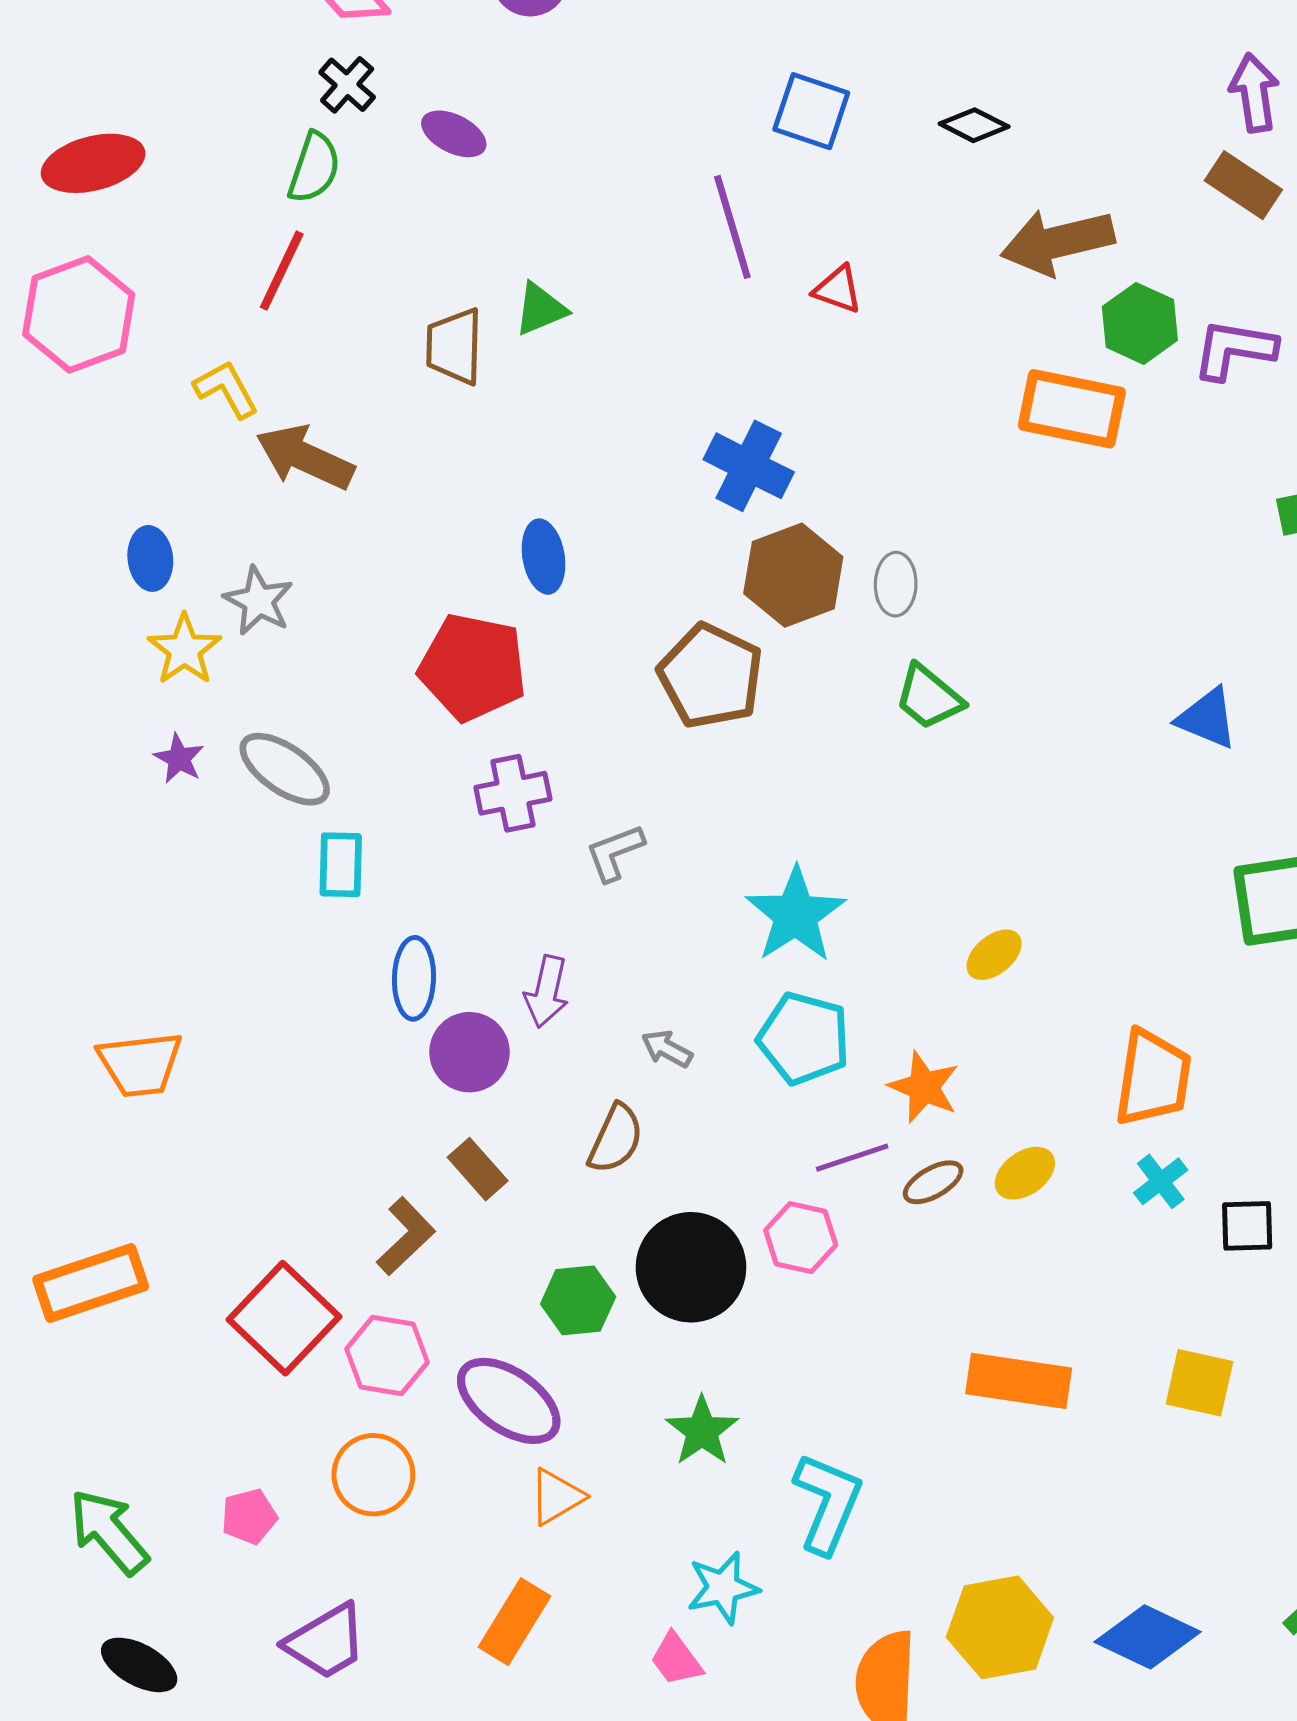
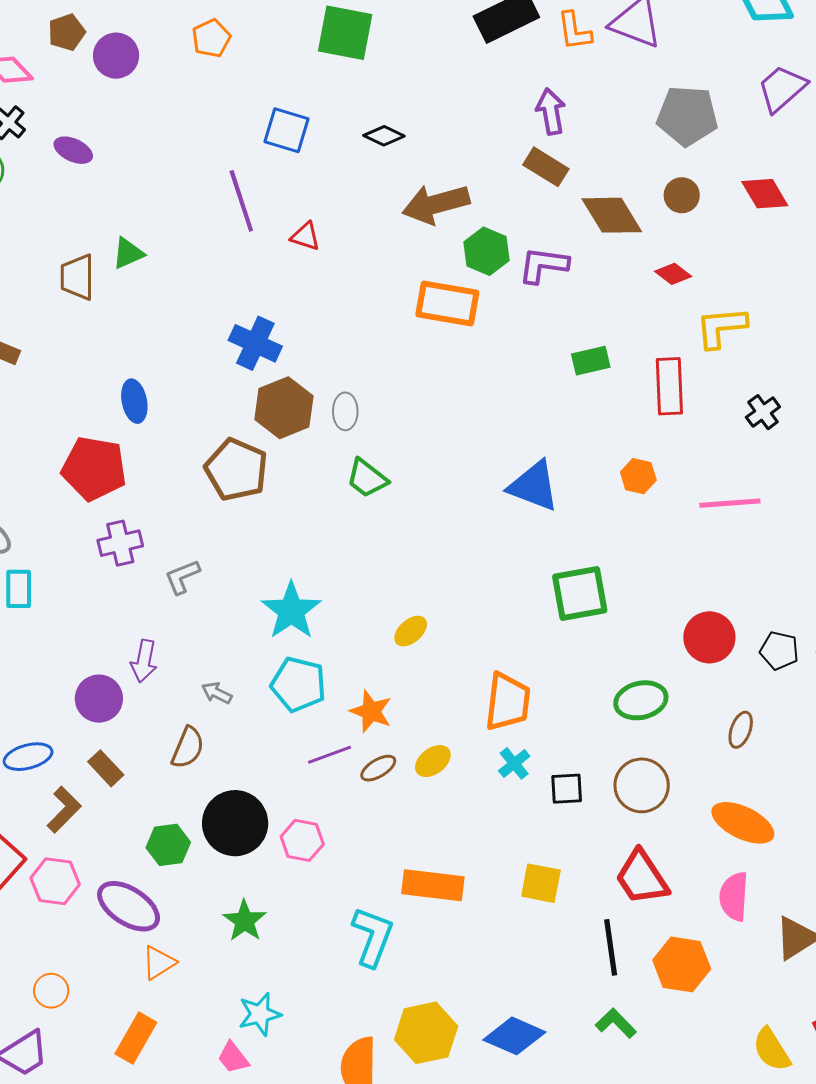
blue triangle: (1207, 718) -> (534, 486), size x1.4
blue ellipse: (414, 978) -> (28, 757), moved, turned 75
pink hexagon: (801, 1238) -> (302, 840), moved
orange circle: (373, 1475) -> (51, 991), moved, size x0.7
cyan L-shape: (828, 1503) -> (373, 937), moved

